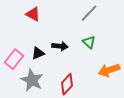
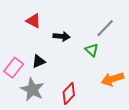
gray line: (89, 13) -> (105, 28), moved
black arrow: (60, 46) -> (61, 36), moved

